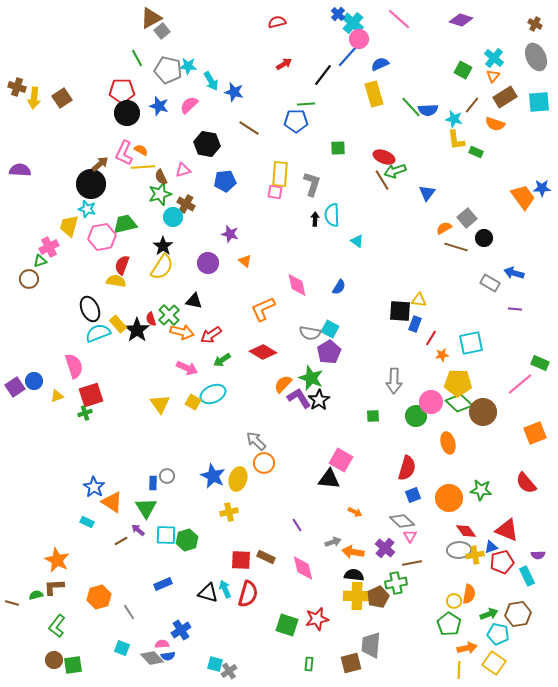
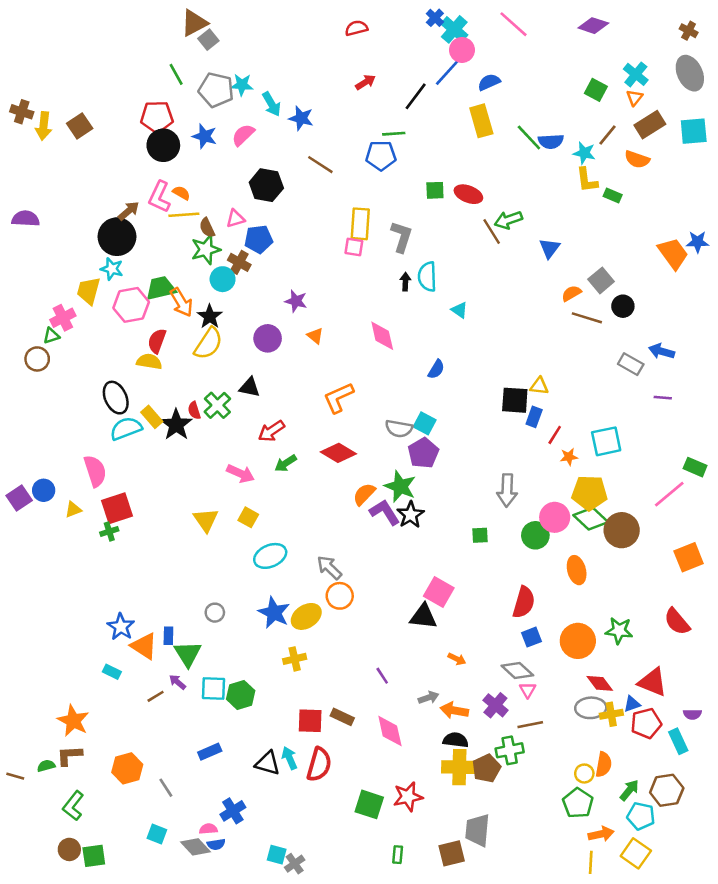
red ellipse: (384, 157) -> (468, 194), moved
blue pentagon: (225, 181) -> (259, 239), moved
pink diamond: (297, 285) -> (382, 336), moved
orange arrow: (182, 332) -> (181, 302), moved, turned 45
cyan ellipse: (213, 394) -> (270, 556), moved
yellow ellipse: (238, 479) -> (306, 616), turned 40
blue rectangle: (153, 483) -> (168, 636), moved
green arrow: (489, 614) -> (629, 790), turned -30

